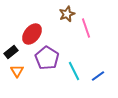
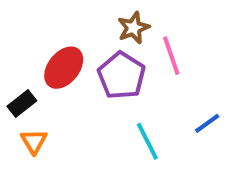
purple pentagon: (47, 58) -> (121, 76), moved
blue line: (98, 76) -> (207, 123), moved

